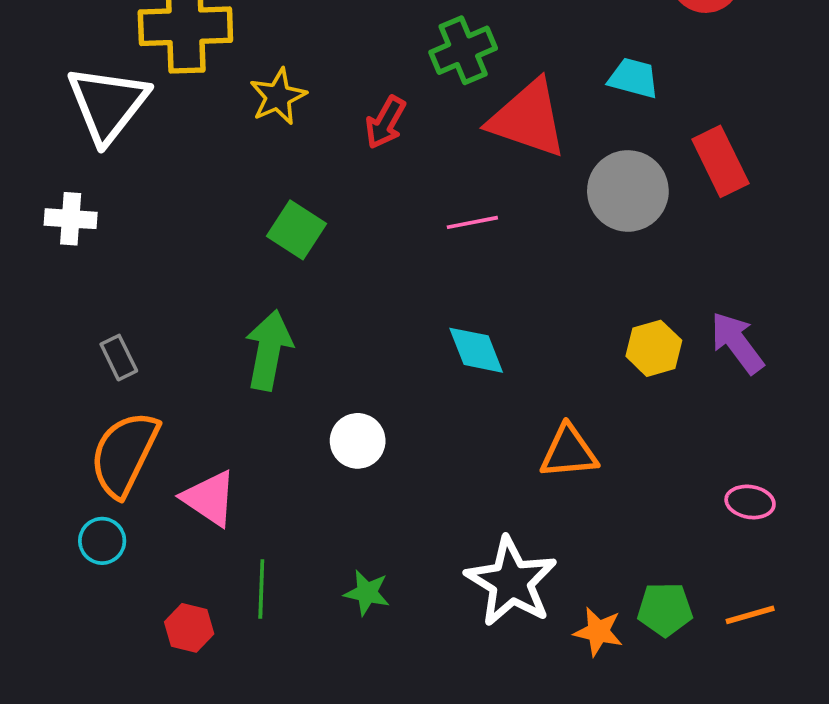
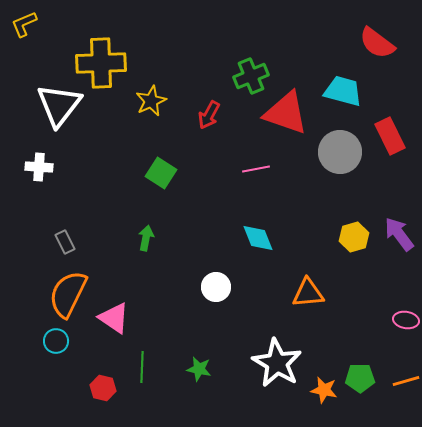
cyan trapezoid: (633, 78) -> (343, 91), size x1.4
green arrow: (269, 350) -> (146, 238), size x0.6
white circle: (358, 441) -> (216, 287), moved

